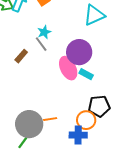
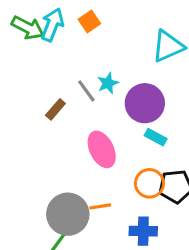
cyan star: (44, 32) -> (108, 83), moved
pink ellipse: (68, 68) -> (102, 149), moved
orange circle: (86, 120) -> (149, 183), moved

